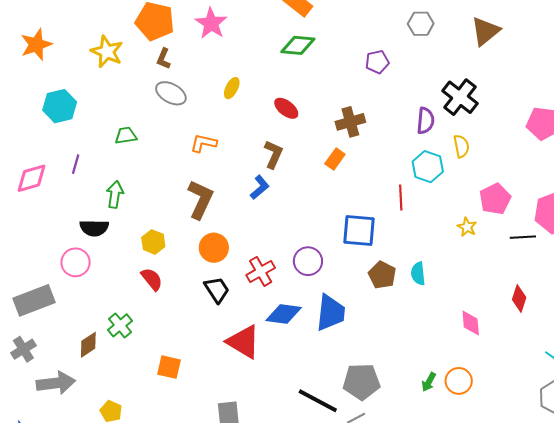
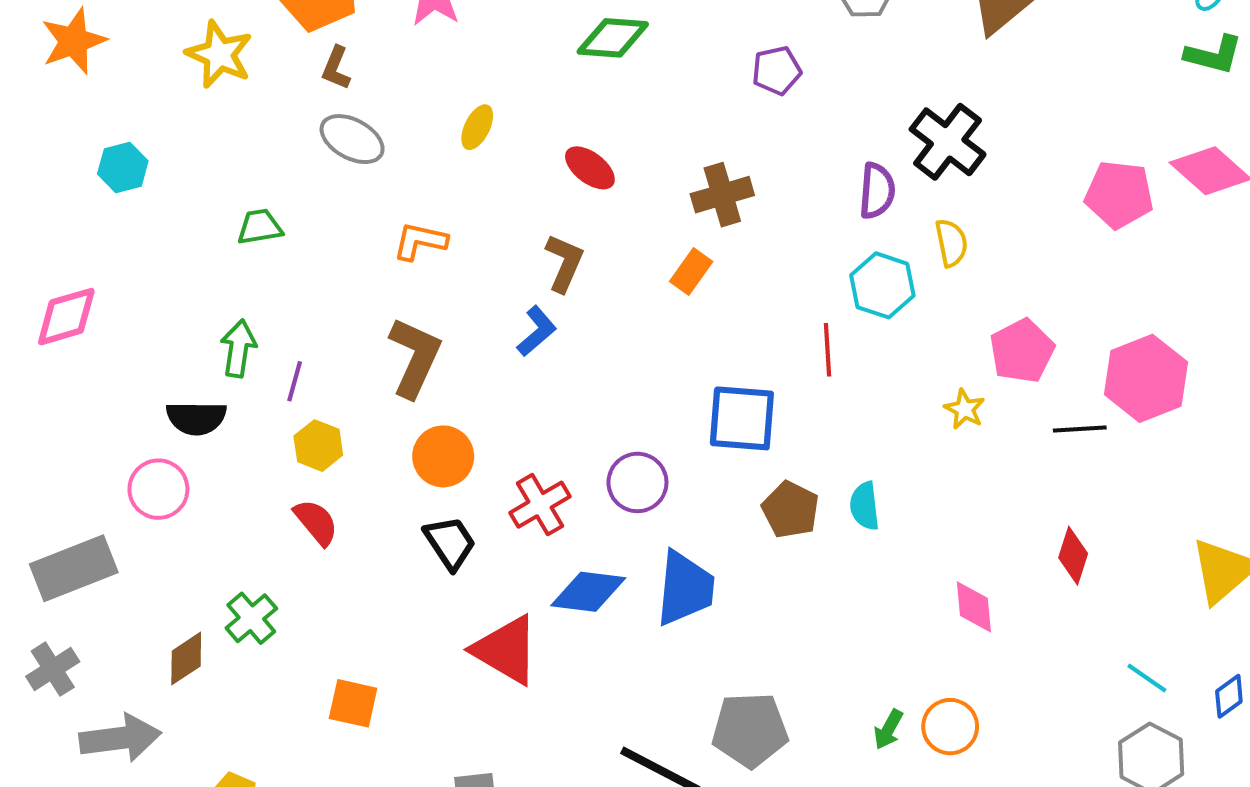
cyan hexagon: (60, 106) -> (123, 167), size x0.7
purple line: (76, 164) -> (295, 381), moved

